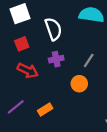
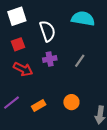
orange circle: (79, 84) -> (71, 102), moved

